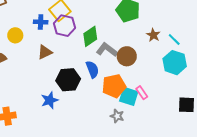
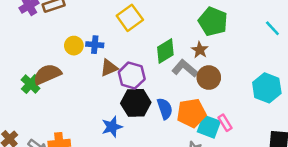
blue cross: (41, 22) -> (95, 45), moved
purple hexagon: (65, 26) -> (132, 76), moved
brown star: (153, 35) -> (200, 50), moved
cyan line: (174, 40) -> (272, 28), moved
blue semicircle: (92, 69) -> (165, 109), moved

